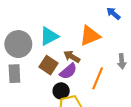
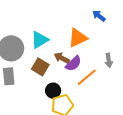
purple semicircle: (68, 71) -> (73, 64), moved
orange line: (98, 78) -> (87, 77), turned 30

